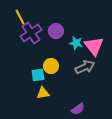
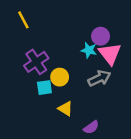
purple circle: (56, 31) -> (101, 36), moved
purple cross: (31, 33) -> (36, 62), moved
yellow triangle: (43, 93) -> (65, 109), moved, turned 40

